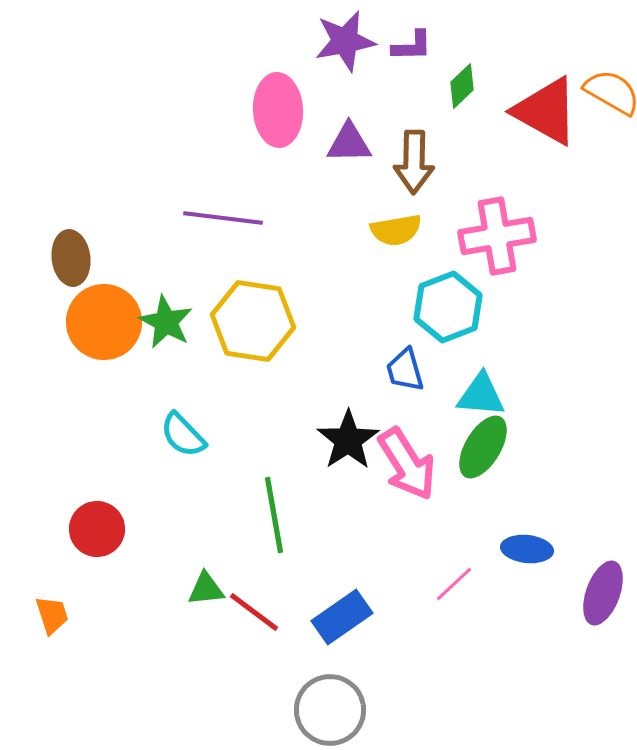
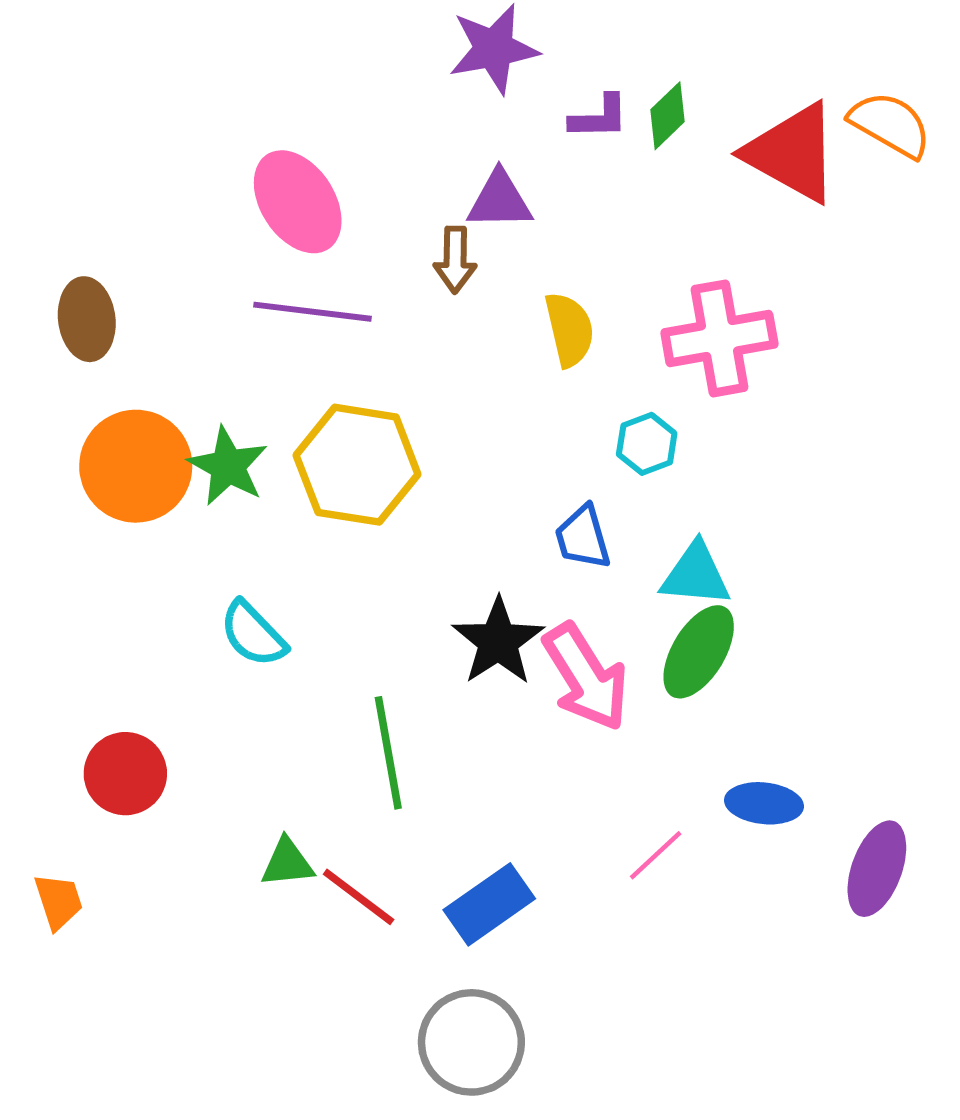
purple L-shape: (412, 46) -> (599, 117), moved
pink ellipse: (278, 110) -> (298, 202), moved, turned -30
brown arrow: (414, 162) -> (455, 260), moved, size x0.7
yellow semicircle: (396, 230) -> (569, 330), turned -93
brown ellipse: (71, 258) -> (87, 319), moved
cyan hexagon: (448, 307) -> (647, 444), size x0.6

